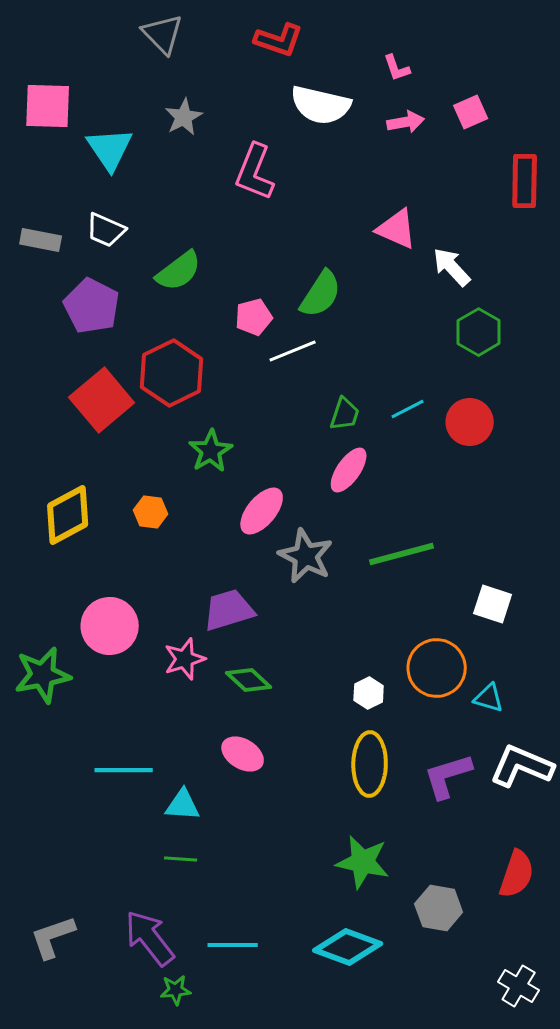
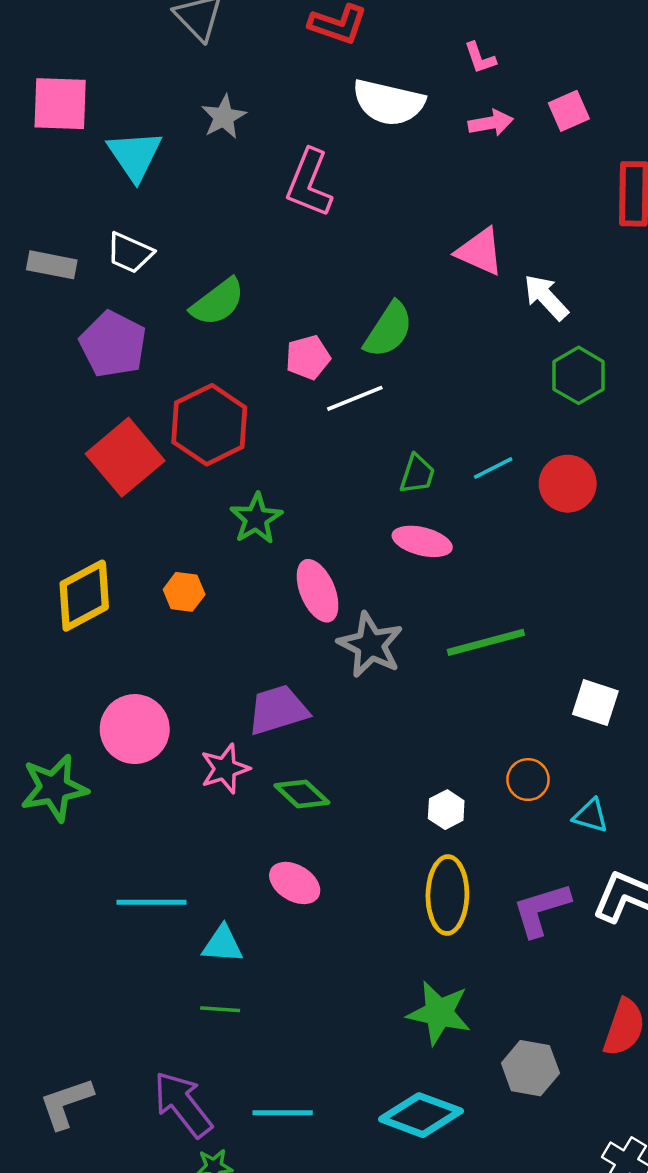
pink ellipse: (349, 470) -> (422, 541), turned 69
pink ellipse: (262, 511) -> (318, 591), turned -63
orange circle: (437, 668) -> (528, 780), size x0.6

